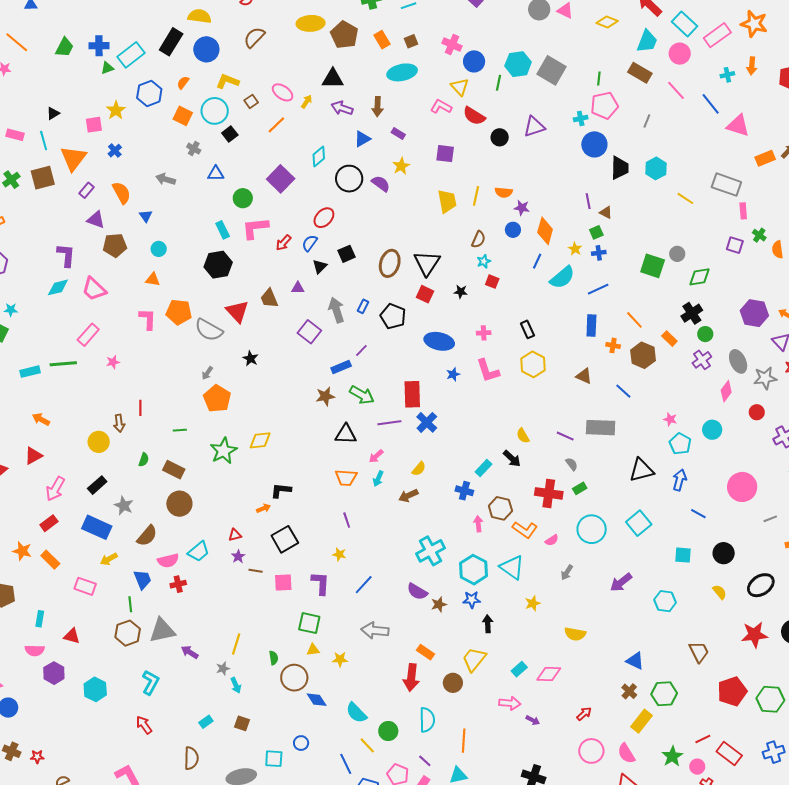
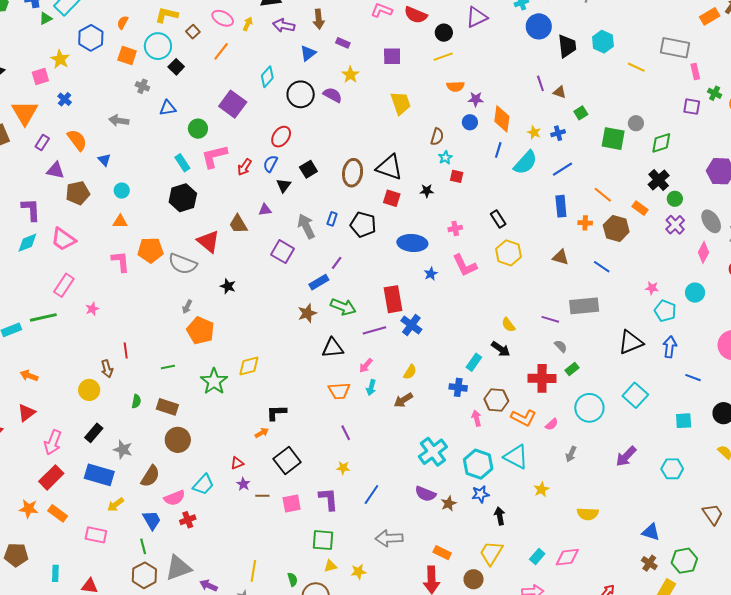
yellow line: (476, 196) -> (443, 57), moved, turned 66
green square: (596, 232) -> (581, 113), moved
black triangle: (427, 263) -> (389, 167), turned -36
red rectangle: (49, 523) -> (51, 477), size x1.4

